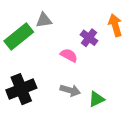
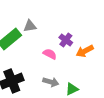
orange arrow: (115, 25) -> (85, 51), moved, turned -102

